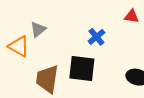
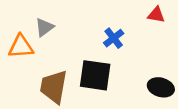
orange triangle: (19, 46) -> (21, 47), turned -35

